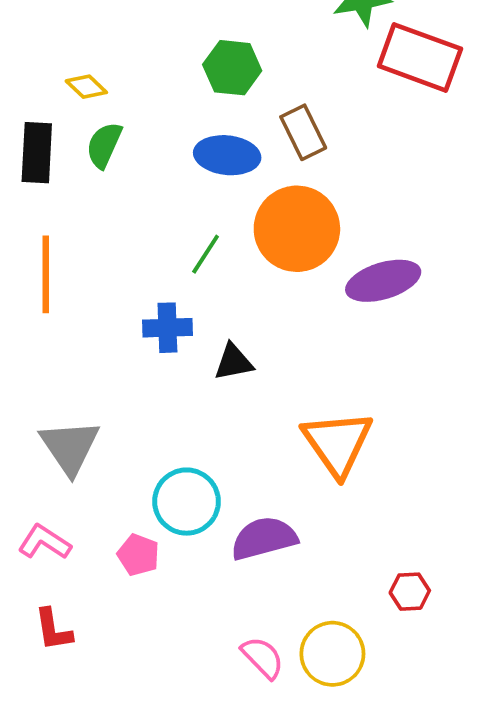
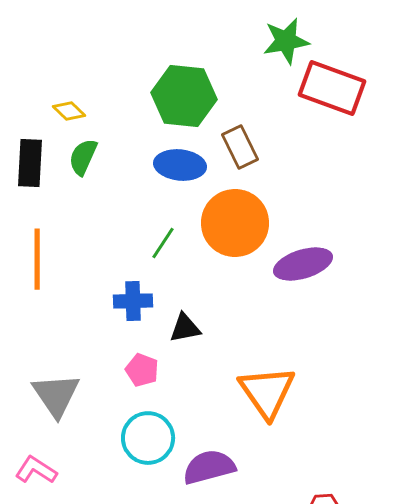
green hexagon: (232, 68) -> (184, 96), size x1.4
pink pentagon: (138, 555) -> (142, 370), moved

